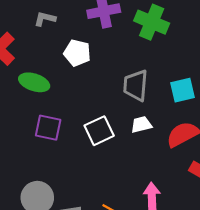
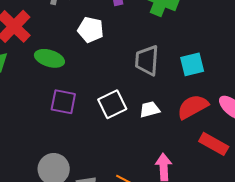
white trapezoid: (141, 125) -> (150, 109), moved

